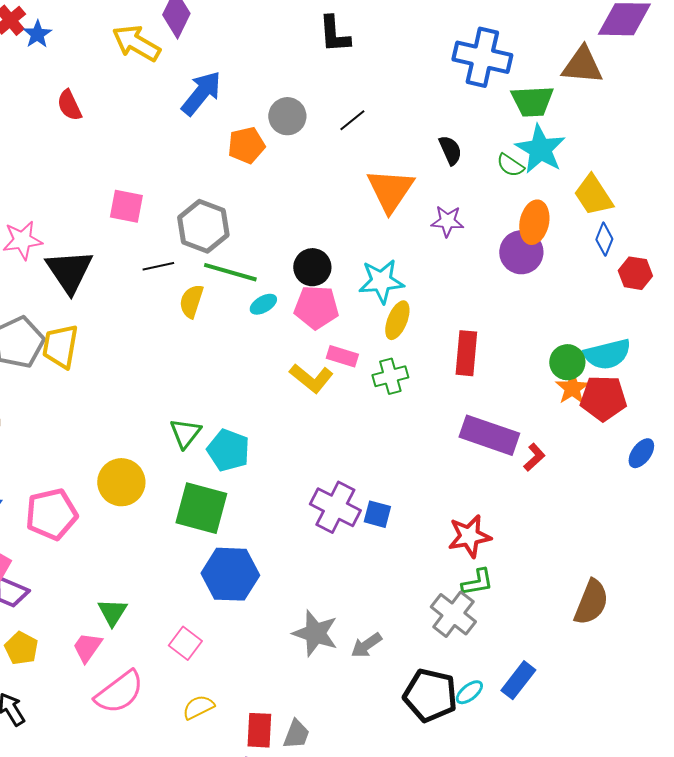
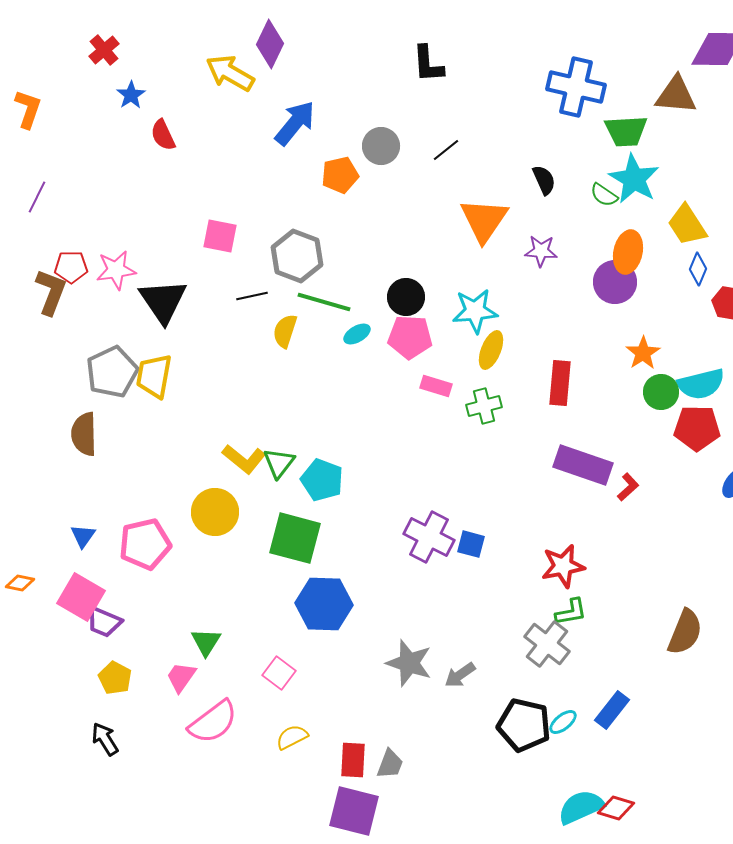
blue star: (37, 34) -> (131, 95), moved
yellow L-shape: (311, 378) -> (244, 459), moved
orange star: (572, 388) -> (643, 353), moved

